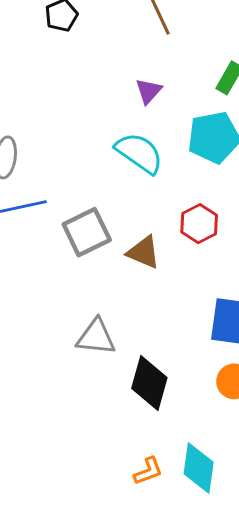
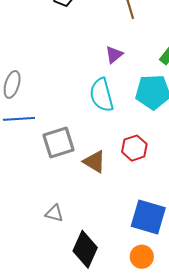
cyan semicircle: (139, 153) -> (102, 95), turned -148
gray triangle: (96, 337) -> (54, 213), size x0.7

